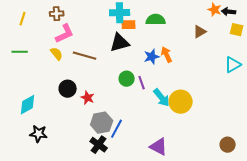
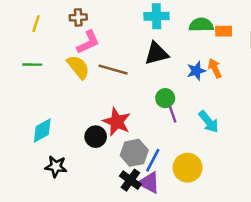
orange rectangle: (129, 25) -> (224, 31), moved
yellow semicircle: (57, 54) -> (78, 67), size x1.5
purple line: (142, 83) -> (173, 114), moved
black circle: (68, 89) -> (96, 137), moved
red star: (88, 98) -> (117, 122), size x1.6
yellow circle: (181, 102) -> (188, 168), moved
purple triangle: (159, 147) -> (149, 183), moved

